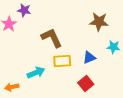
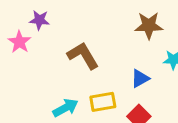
yellow rectangle: (62, 61) -> (103, 102), moved

